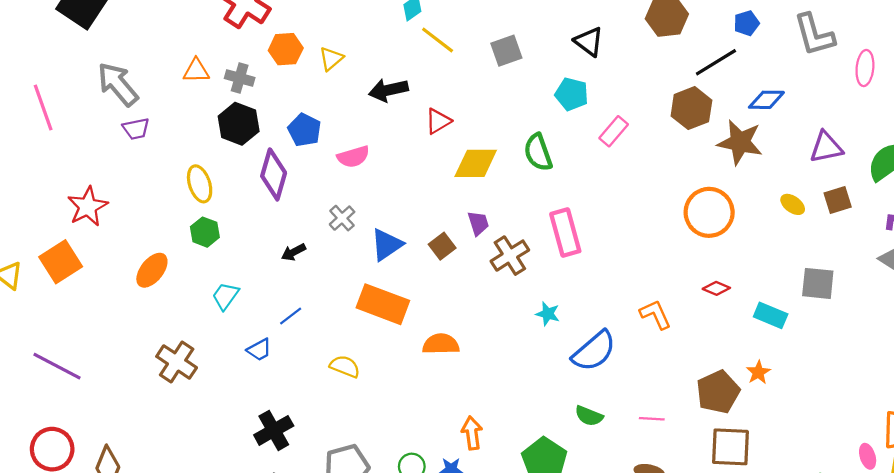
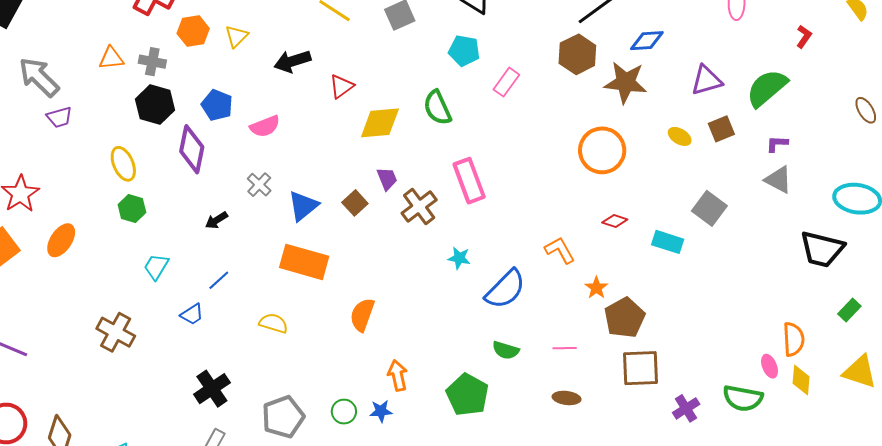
orange ellipse: (152, 270) -> (61, 240), moved
gray square: (818, 283) -> (709, 208), turned 36
orange semicircle: (441, 344) -> (362, 315), moved, turned -64
orange star: (758, 372) -> (596, 288), moved

